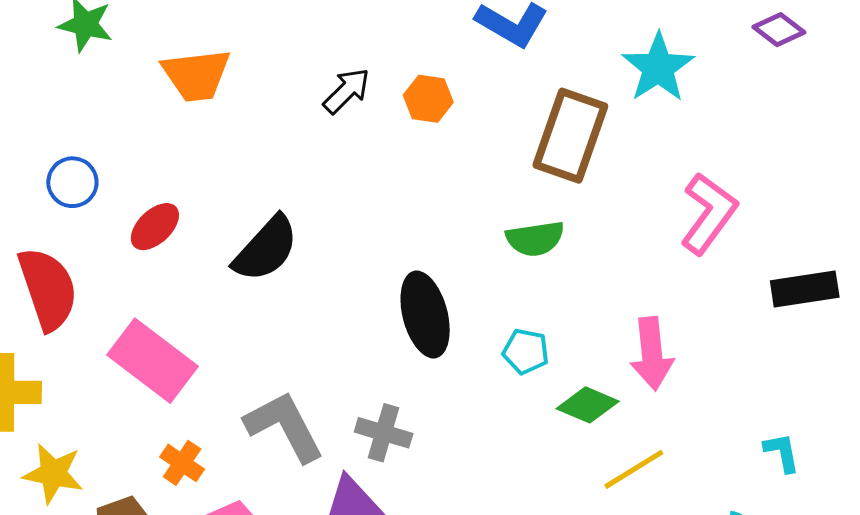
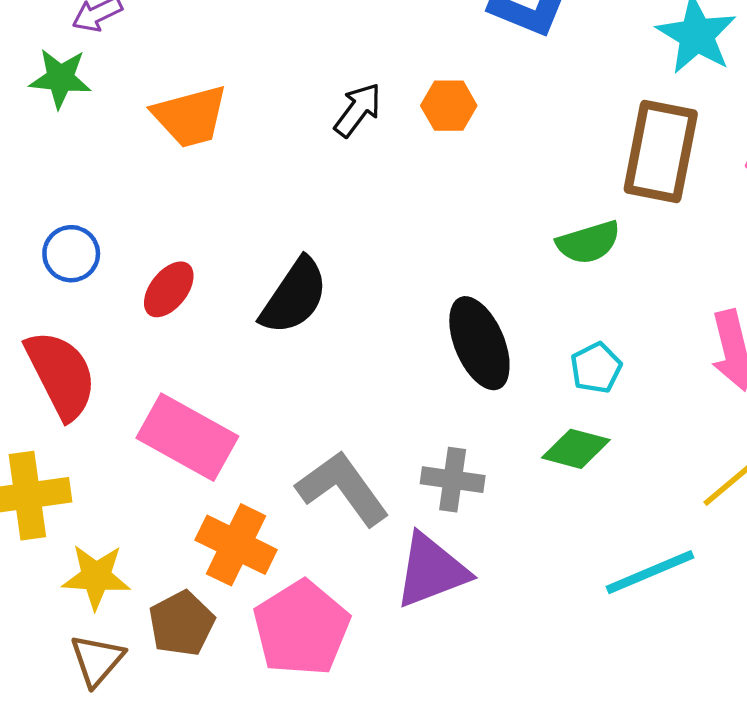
brown rectangle: (570, 136) -> (661, 151), moved
cyan pentagon: (526, 351) -> (596, 368), turned -30
green diamond: (588, 405) -> (576, 449), moved
orange cross: (182, 463) -> (236, 545), size x1.6

